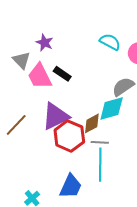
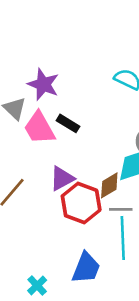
purple star: (45, 43) -> (43, 84), size x1.4
purple triangle: (55, 116) -> (62, 179), size x0.7

